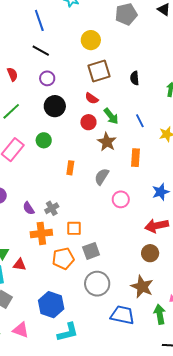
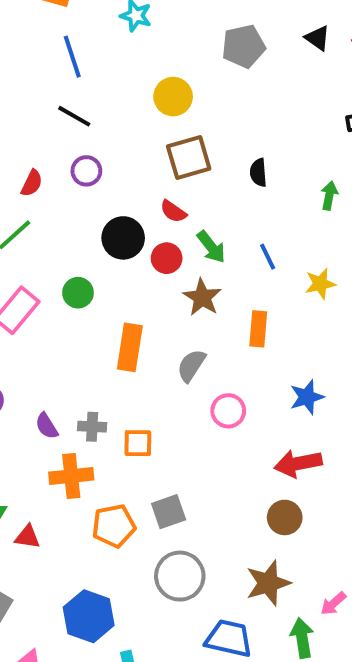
red semicircle: (12, 74) -> (32, 183), moved, turned 48
black circle: (55, 106) -> (123, 238), moved
orange rectangle: (70, 168) -> (130, 347), size x1.6
gray cross: (52, 208) -> (92, 427), turned 32
orange square: (74, 228) -> (138, 443), moved
brown star: (142, 287) -> (268, 583), turned 30

